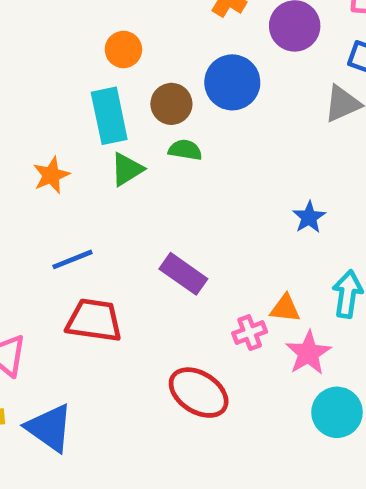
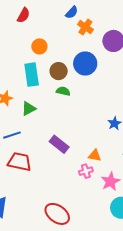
green triangle: (127, 169) -> (29, 109), moved
orange triangle: (285, 308) -> (95, 155), moved
red ellipse: (199, 393) -> (57, 214), moved

